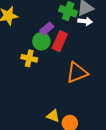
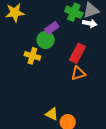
red rectangle: (60, 41) -> (77, 53), moved
orange triangle: (77, 73) -> (78, 73), size x0.7

